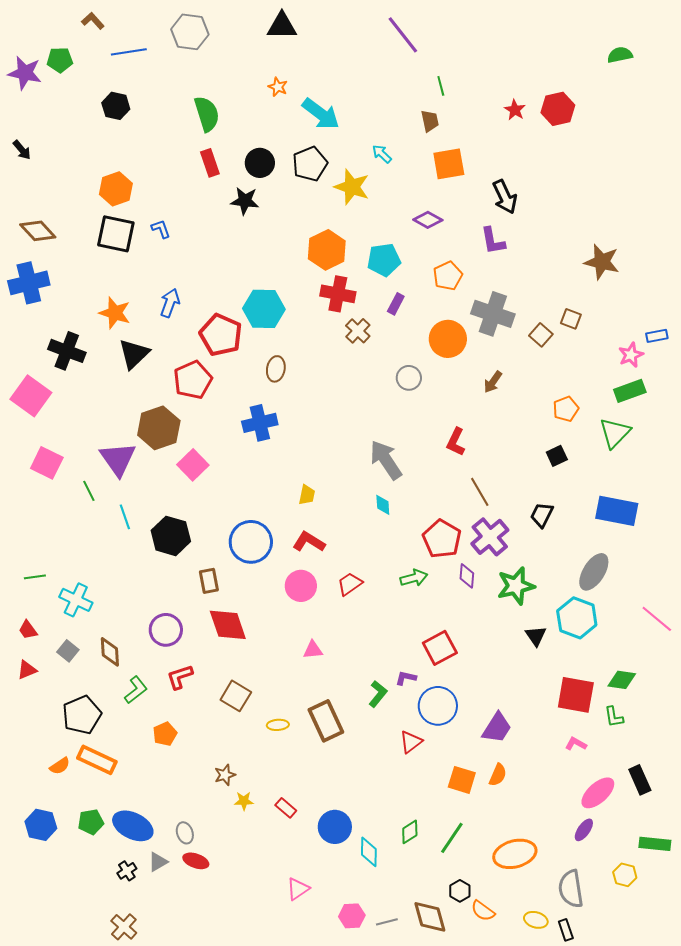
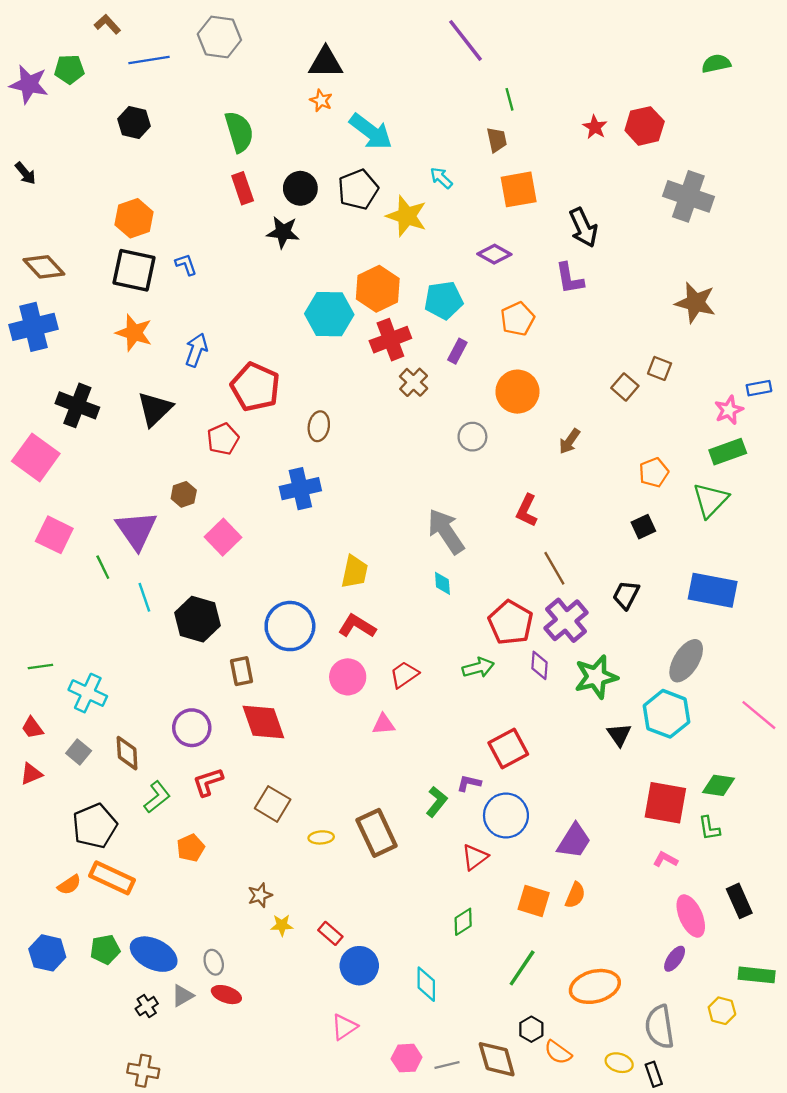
black triangle: (282, 26) -> (326, 62), moved
red cross: (338, 294) -> (390, 340), turned -32
cyan hexagon: (264, 309) -> (329, 314), moved
orange star: (115, 313) -> (134, 333), moved
gray cross: (493, 314) -> (688, 196), moved
red pentagon: (193, 380) -> (223, 439), size x0.7
brown hexagon: (159, 428) -> (184, 494), size x0.5
yellow trapezoid: (307, 495) -> (355, 572), size x1.4
pink triangle: (313, 650) -> (383, 724), moved
pink ellipse: (598, 793) -> (691, 916), turned -72
blue circle: (335, 827) -> (359, 966), moved
green diamond: (410, 832) -> (463, 922), moved
brown cross: (124, 927) -> (143, 1071), turned -32

